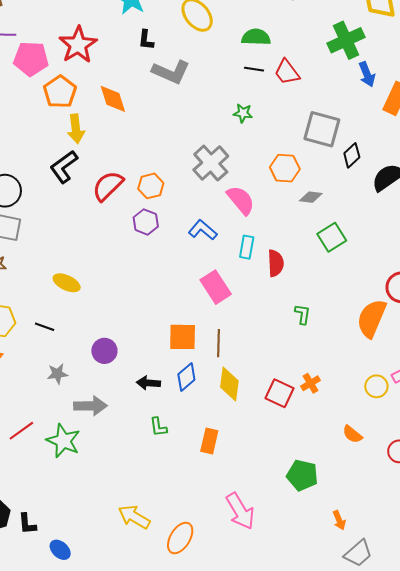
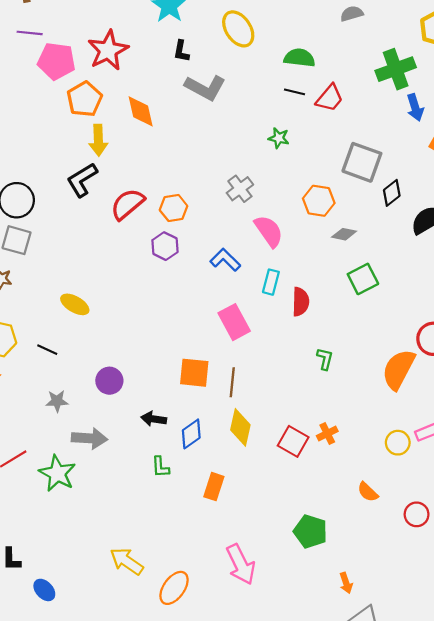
red trapezoid: (287, 72) -> (330, 98), turned -108
gray cross: (211, 163) -> (240, 189), size x0.7
blue diamond: (186, 377) -> (191, 434), moved

